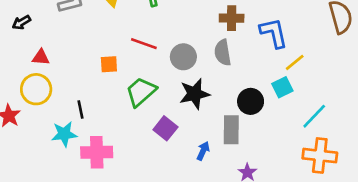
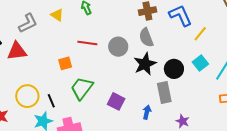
red triangle: (41, 57) -> (17, 51), moved, size x1.5
cyan square: (282, 87) -> (200, 63), moved
yellow circle: (36, 89) -> (27, 96), moved
green trapezoid: (141, 92) -> (82, 88), moved
black star: (195, 94) -> (145, 64), moved

